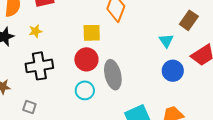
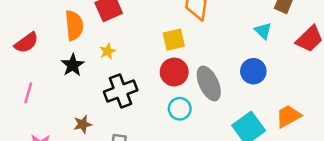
blue circle: (173, 71) -> (253, 71), moved

